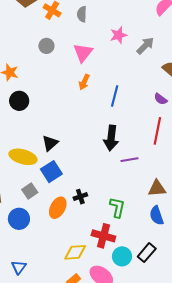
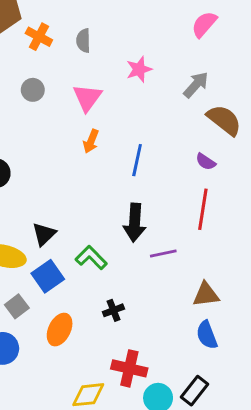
gray arrow: (145, 46) -> (196, 85), moved
black cross: (80, 197) -> (113, 310), moved
green L-shape: (117, 207) -> (91, 258), moved, turned -55

